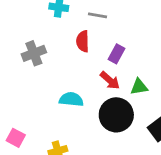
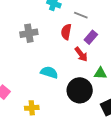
purple rectangle: (117, 54) -> (91, 37), moved
red arrow: (110, 80) -> (81, 54), moved

